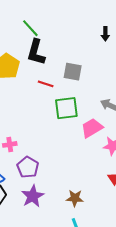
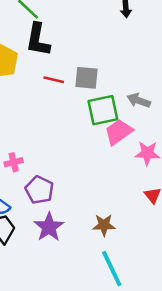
gray square: (73, 72) -> (87, 78), moved
green square: (66, 108) -> (103, 110), moved

